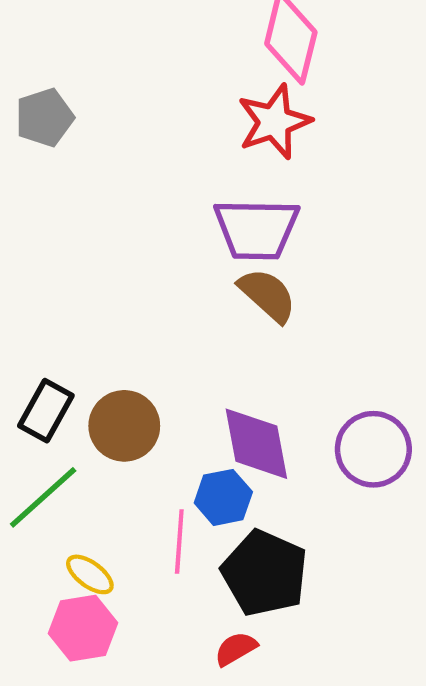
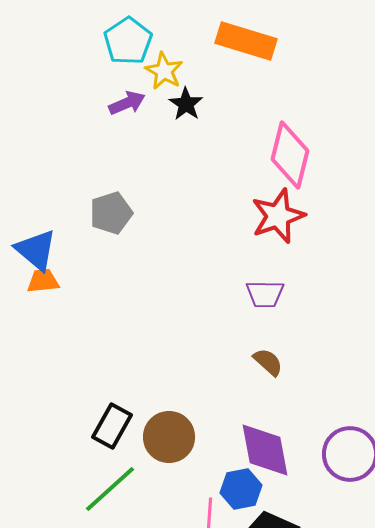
purple trapezoid: (256, 229) -> (265, 294), size x0.6
brown semicircle: (267, 295) -> (268, 362), moved, size x0.7

